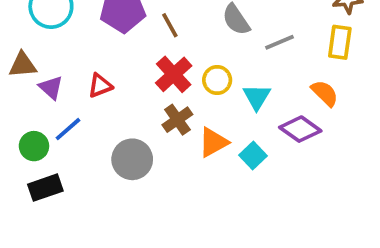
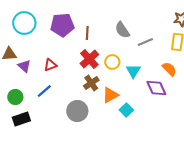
brown line: (170, 25) -> (87, 33), turned 32
blue line: (68, 129) -> (44, 91), moved
purple diamond: (300, 129) -> (156, 88), turned 30
cyan square: (253, 156) -> (126, 110), moved
gray circle: (132, 159) -> (77, 111), moved

